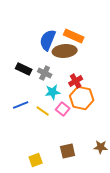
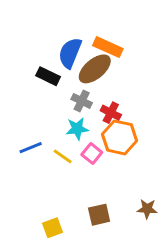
brown ellipse: (65, 51) -> (95, 69), turned -35
black rectangle: (24, 69) -> (48, 76), moved
gray cross: (45, 73) -> (82, 101), moved
red cross: (76, 81) -> (111, 113), turned -32

